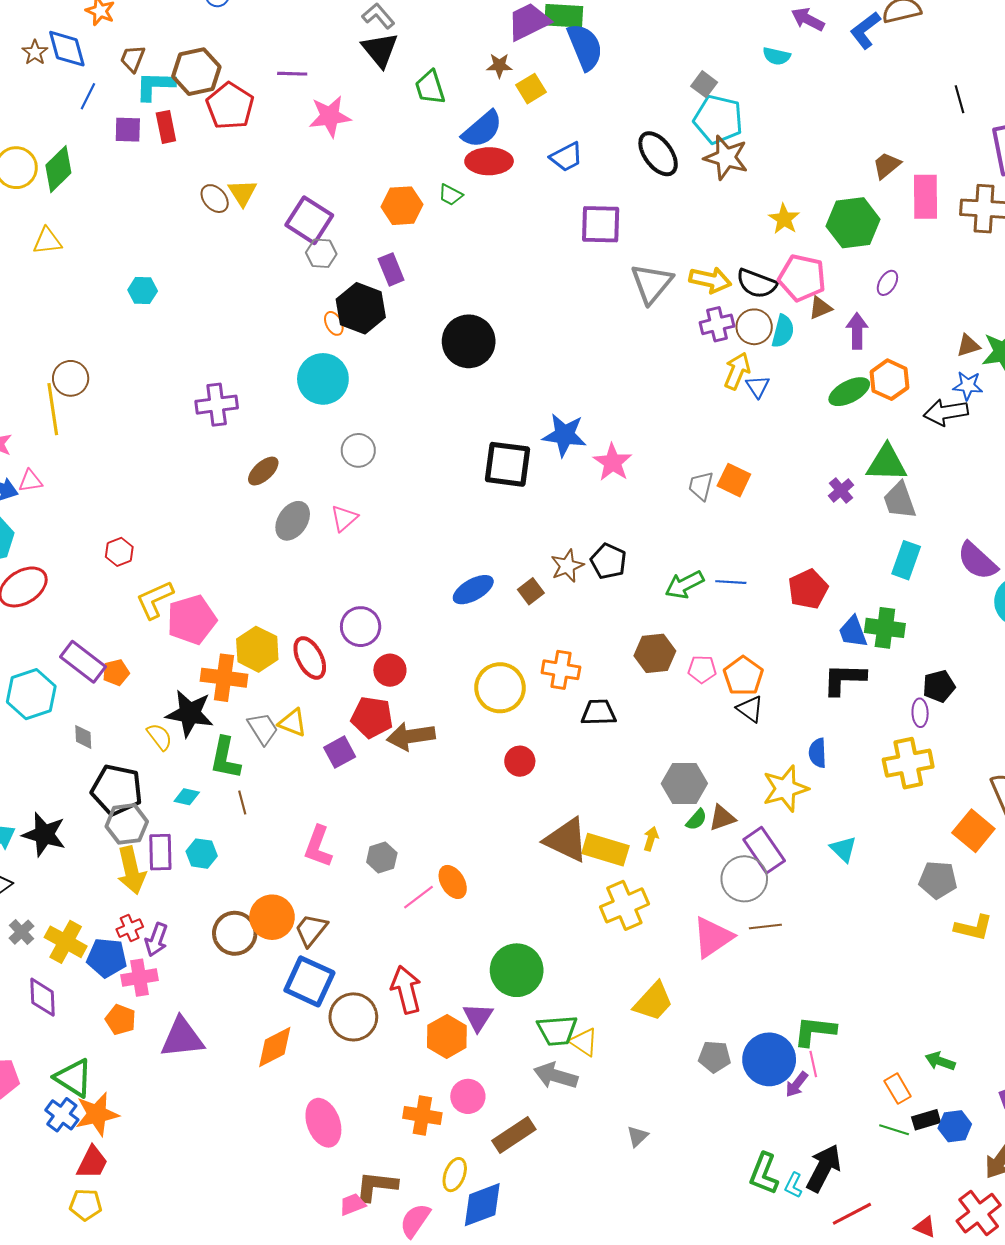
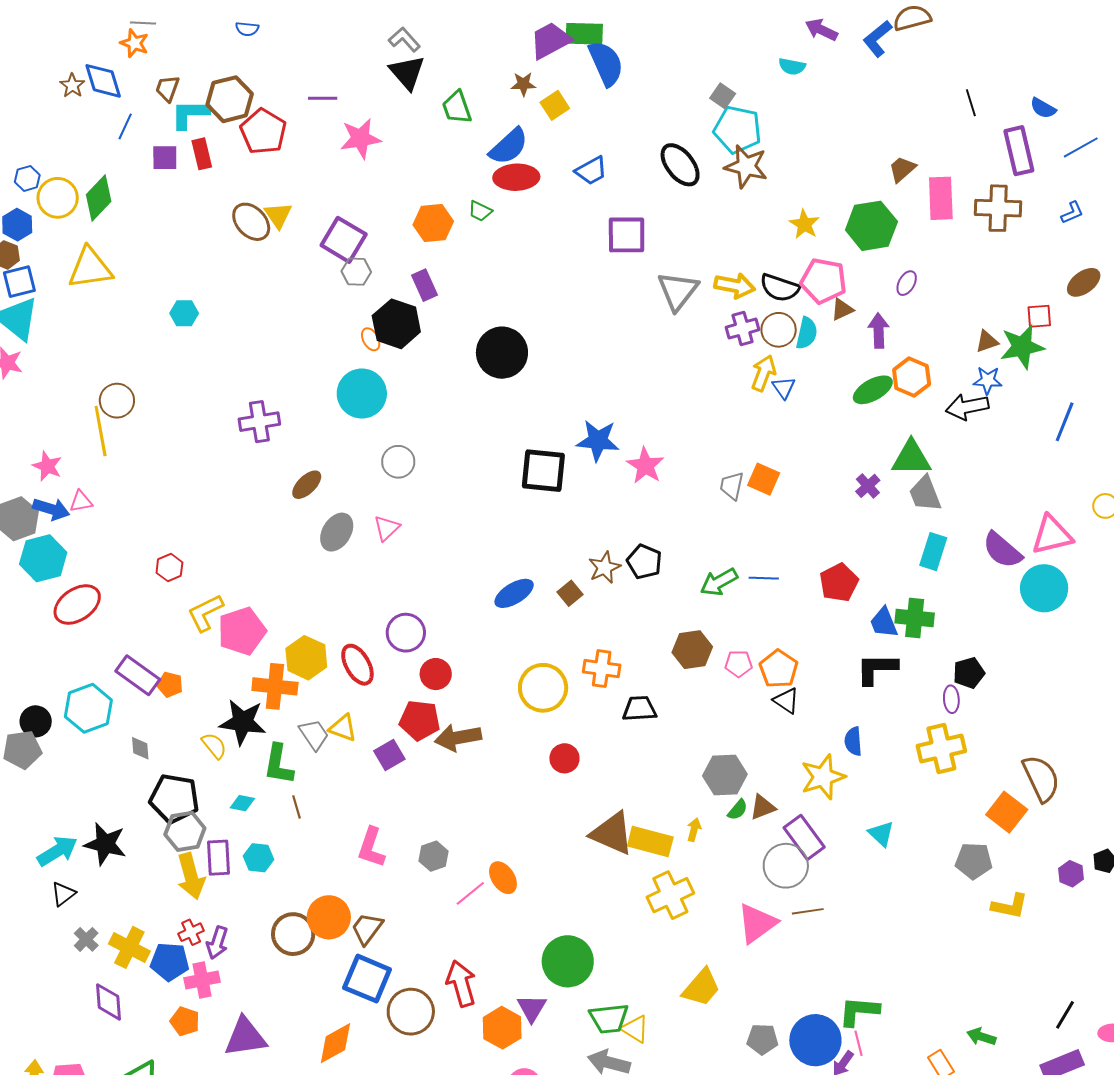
brown ellipse: (215, 199) -> (251, 222), size x1.4
yellow triangle: (47, 241) -> (90, 268), size x1.6
orange pentagon: (116, 672) -> (170, 685), turned 30

